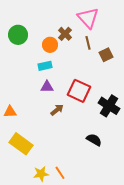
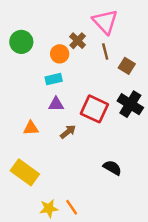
brown square: (106, 55) -> (127, 66), turned -32
black cross: (109, 106) -> (130, 104), moved
orange triangle: (10, 112) -> (31, 128), moved

